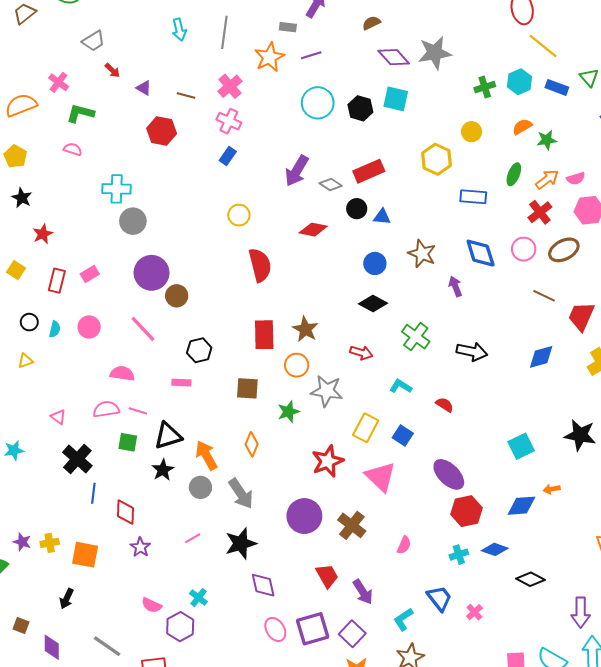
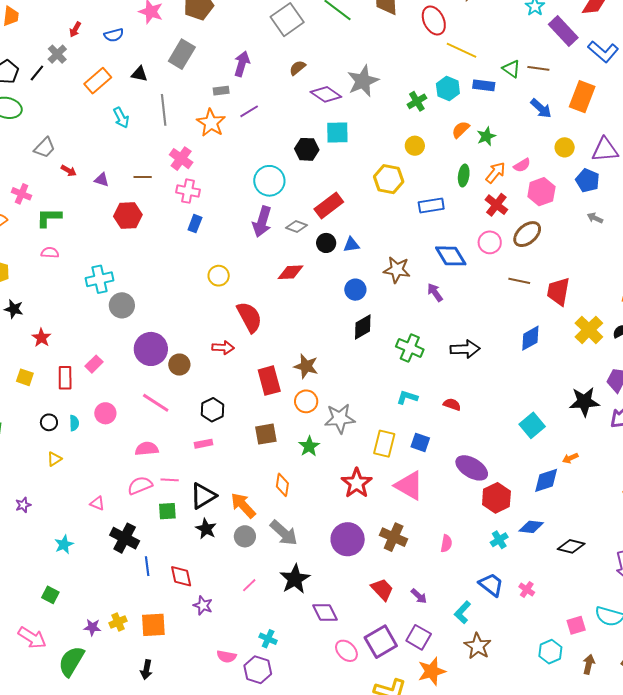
cyan circle: (318, 103) -> (269, 181), moved
black diamond: (373, 304) -> (363, 327), turned -44
red arrow: (361, 353) -> (223, 348), moved
purple arrow: (363, 592) -> (419, 596), size x0.7

